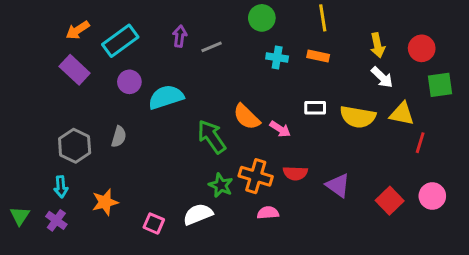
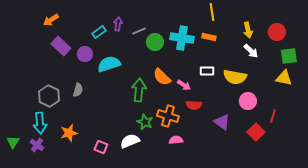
green circle: (262, 18) -> (155, 42), moved
cyan rectangle: (120, 41) -> (99, 32), moved, size x0.6
cyan cross: (277, 57) -> (182, 38), size x1.6
purple rectangle: (75, 70) -> (61, 46), moved
yellow triangle: (402, 114) -> (284, 78), moved
green arrow: (212, 137) -> (139, 90), turned 40
red line: (420, 143) -> (273, 116), moved
red semicircle: (295, 173) -> (194, 105), moved
cyan arrow: (61, 187) -> (40, 123), size x1.5
pink circle: (432, 196) -> (248, 101), moved

